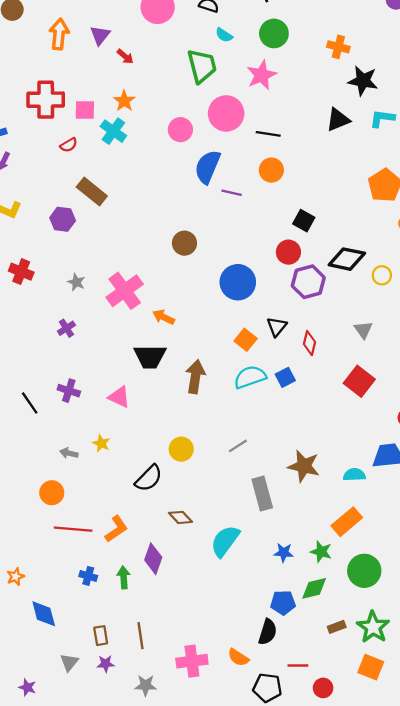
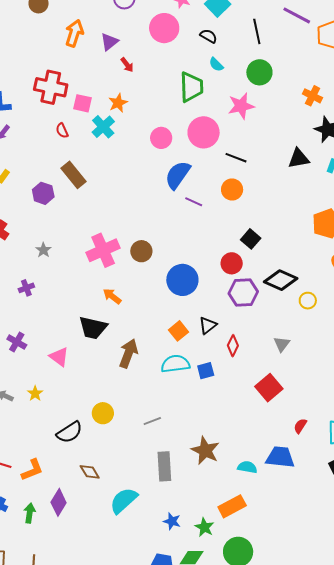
red semicircle: (69, 145) -> (62, 131), turned 84
brown circle: (184, 243) -> (141, 251), moved
pink cross: (125, 291) -> (103, 250), moved

